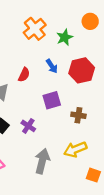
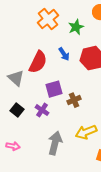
red semicircle: (24, 75) -> (38, 62), size x1.6
purple square: (52, 100) -> (54, 89), moved
brown cross: (78, 115) -> (74, 100), moved, turned -32

